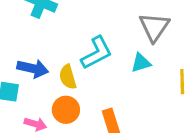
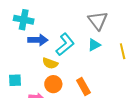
blue arrow: (33, 68) -> (38, 40), moved
yellow semicircle: (68, 77) -> (50, 63), turned -42

